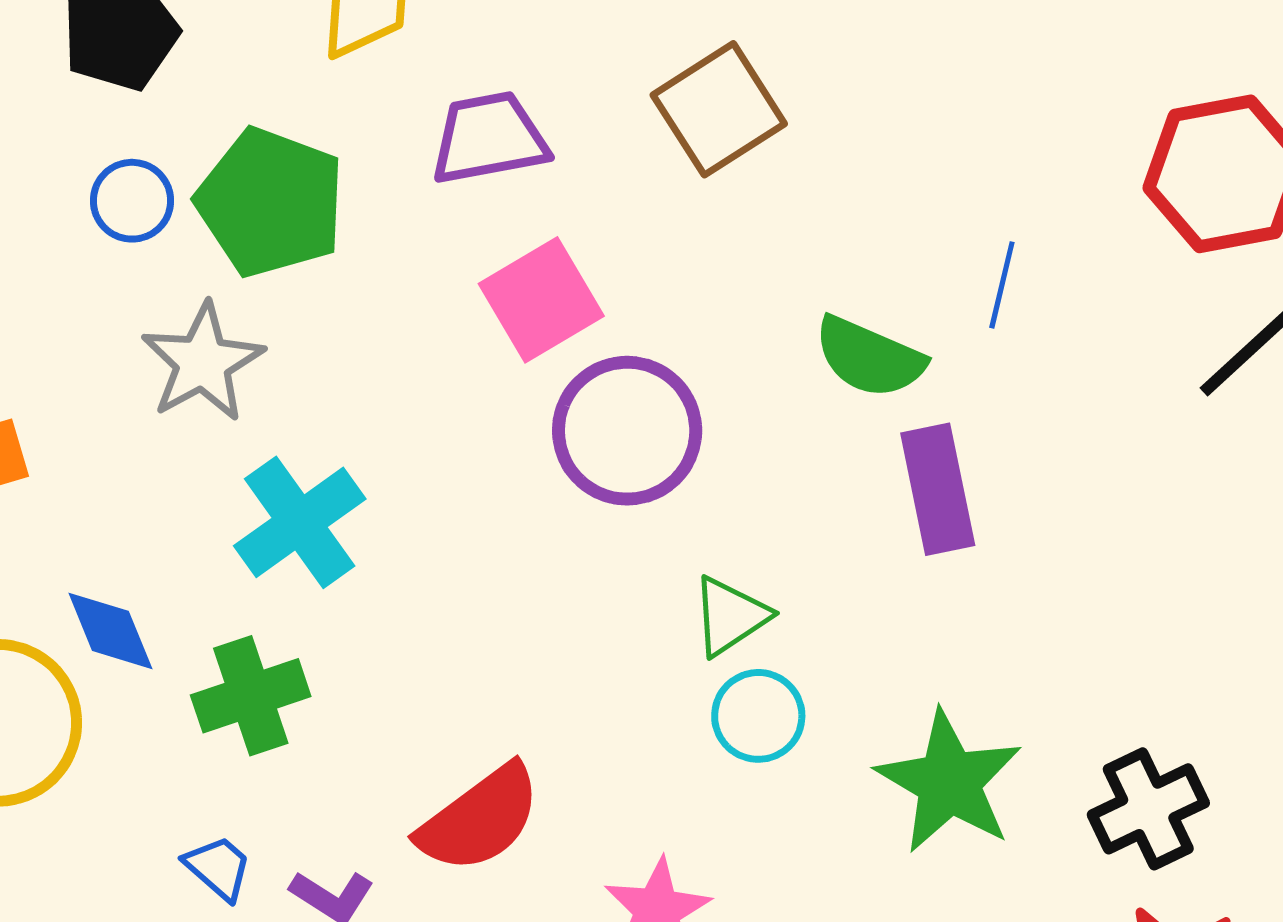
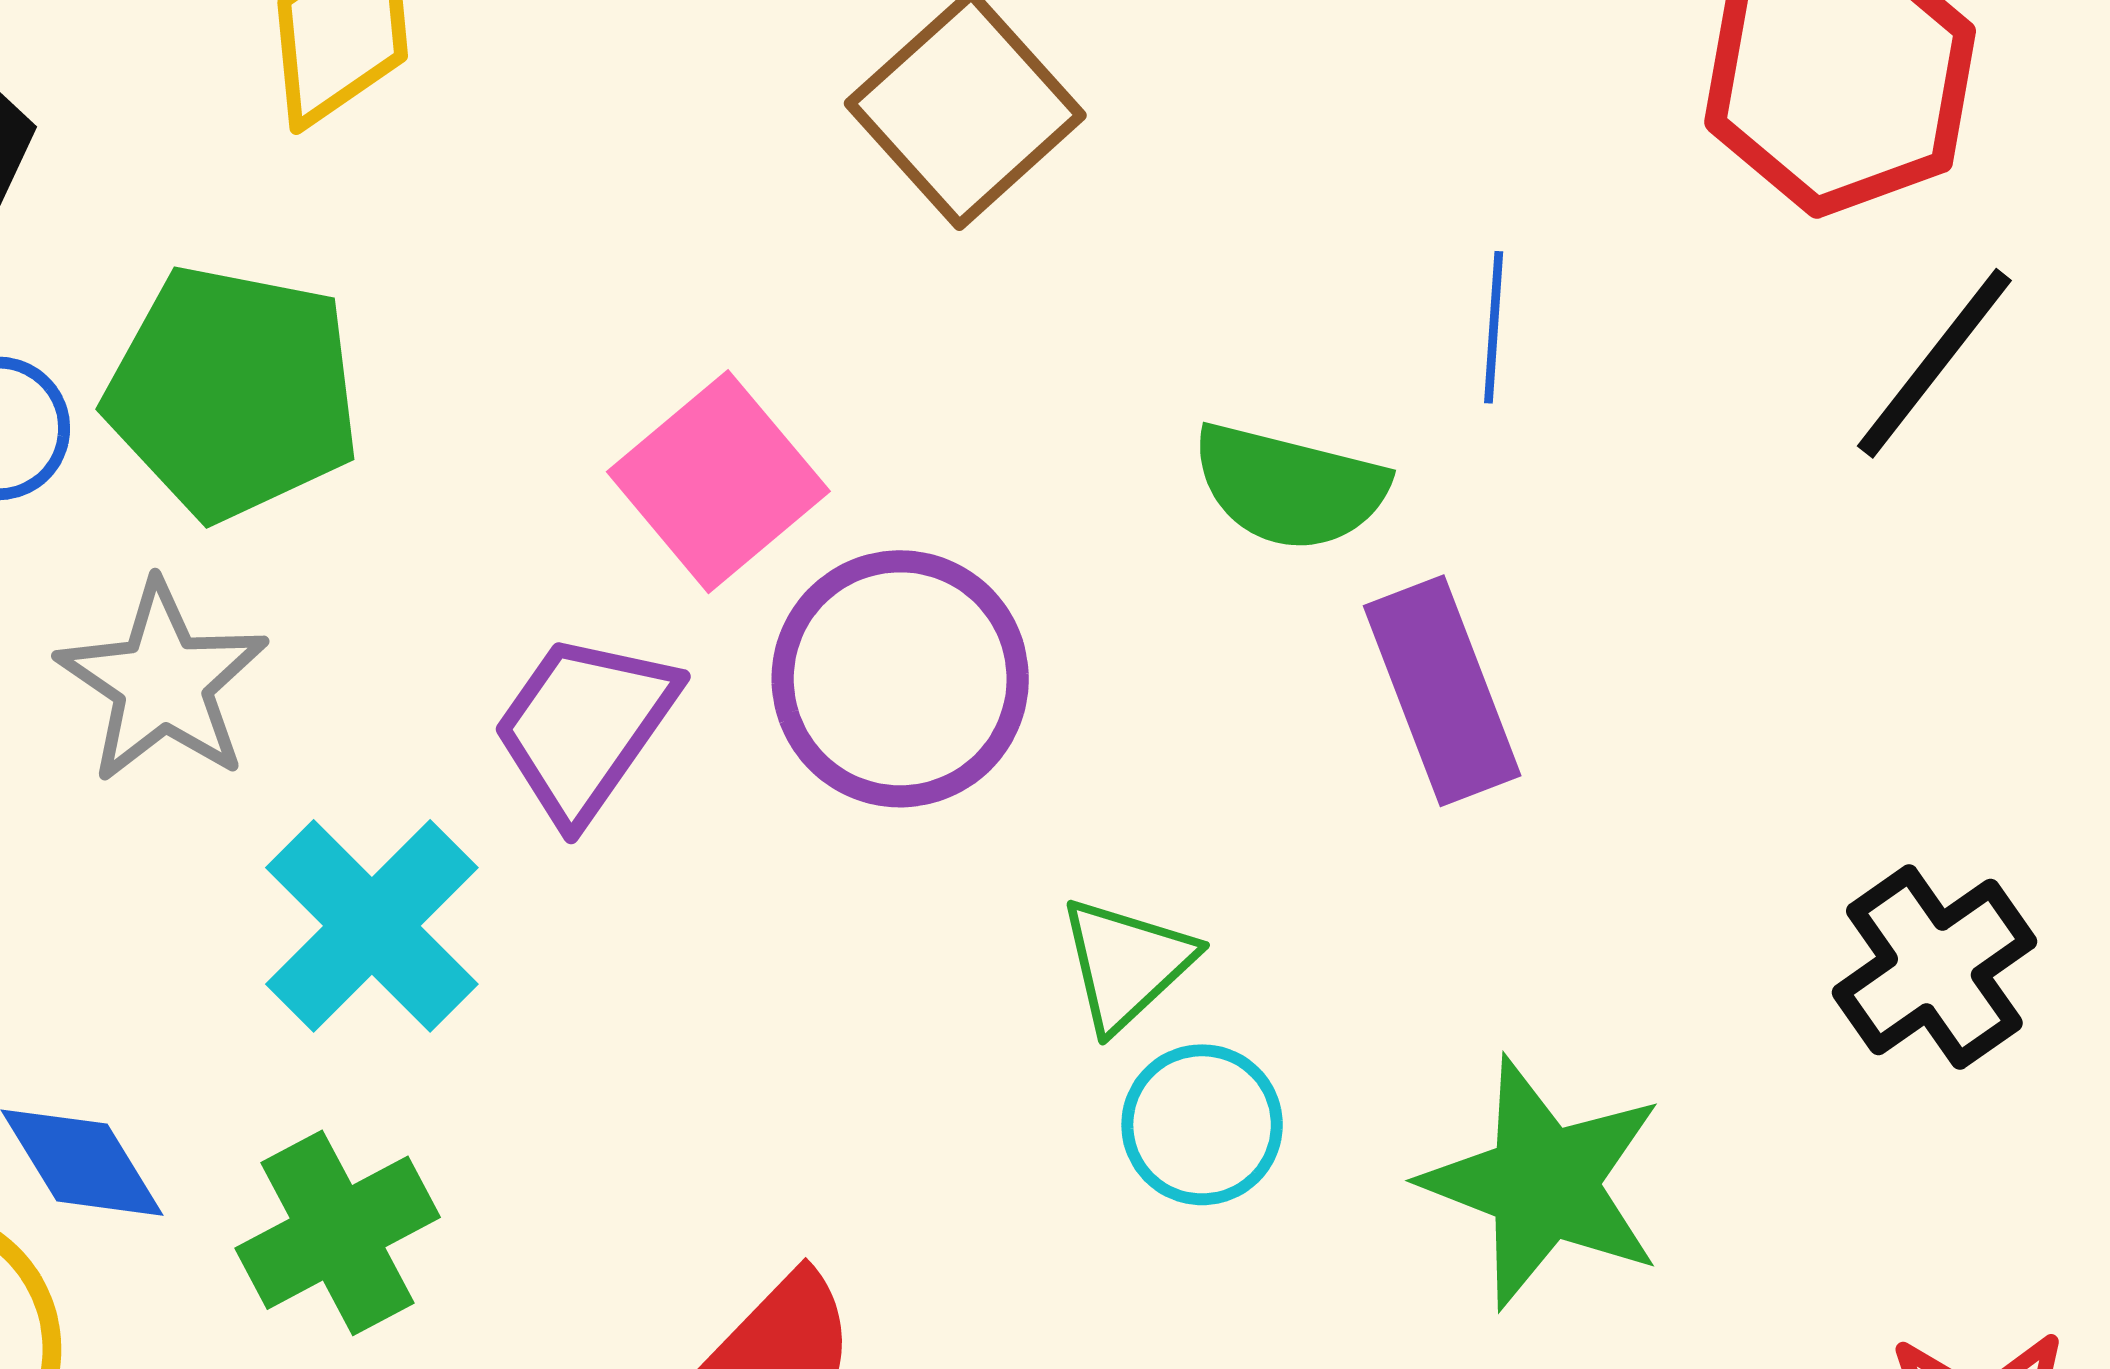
purple trapezoid: (489, 138) -> (585, 727), moved, turned -35
black cross: (1148, 809) -> (1934, 967), moved

